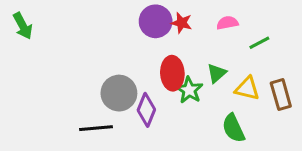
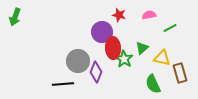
purple circle: (156, 21) -> (102, 32), moved
green arrow: (23, 26) -> (15, 17), turned 48
brown rectangle: (281, 95) -> (180, 73), moved

